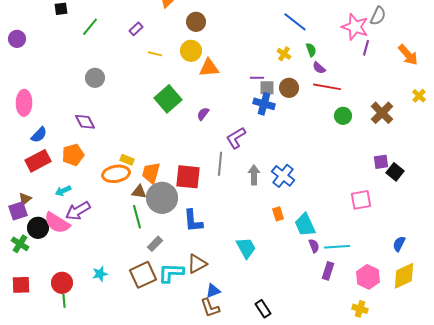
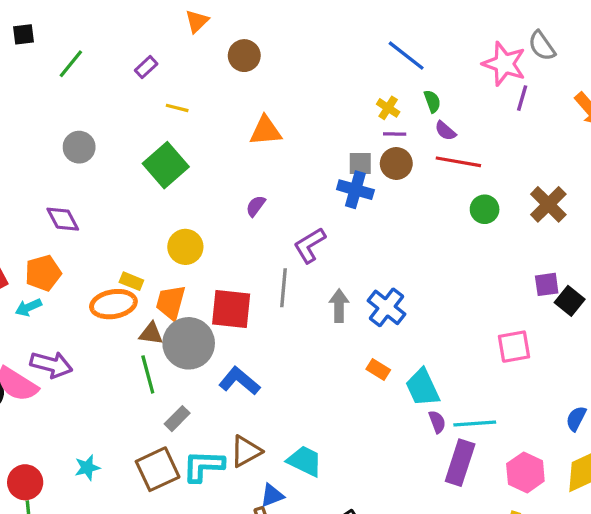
gray semicircle: (378, 16) -> (542, 46), turned 120
yellow circle: (191, 51) -> (185, 247), moved
purple line: (257, 78) -> (395, 134), moved
green square: (168, 99) -> (166, 165), moved
cyan arrow: (63, 191) -> (28, 307), moved
purple arrow: (78, 211) -> (51, 365), turned -135
orange rectangle: (278, 214) -> (378, 369), turned -40
blue L-shape: (193, 221) -> (239, 381), turned 135
cyan trapezoid: (246, 248) -> (305, 461), moved, turned -35
purple rectangle: (328, 271) -> (460, 463), size x1.5

